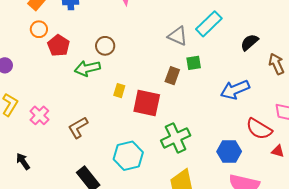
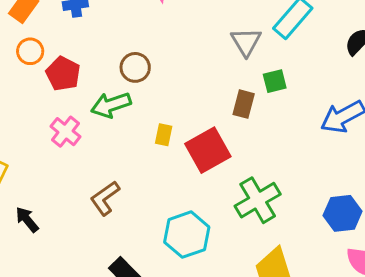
gray triangle: (178, 36) -> (246, 42), turned 40
red square: (147, 103) -> (208, 150), turned -36
pink cross: (39, 115) -> (66, 132), moved
black arrow: (23, 161) -> (27, 220), moved

